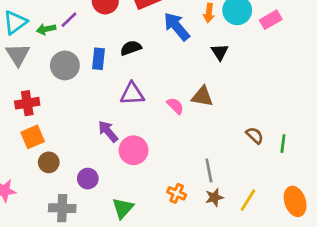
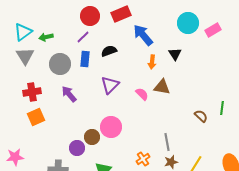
orange arrow: (209, 13) -> (152, 62), moved
purple line: (69, 20) -> (83, 37), moved
purple triangle: (132, 94) -> (110, 85), turned -42
purple arrow: (108, 131) -> (69, 94), moved
green line: (283, 144) -> (222, 108), moved
brown circle: (49, 162) -> (92, 137), moved
orange cross: (177, 193) -> (143, 159), turned 32

